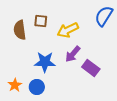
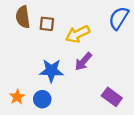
brown semicircle: (20, 30) -> (23, 17), moved
purple rectangle: (91, 68) -> (112, 97), moved

